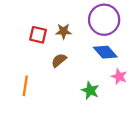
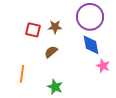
blue diamond: (105, 52) -> (91, 45), turned 30
green star: (90, 90) -> (55, 87), moved

